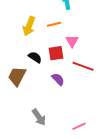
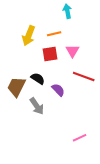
red square: (56, 53) -> (50, 54), moved
black semicircle: (35, 57) -> (38, 79), moved
gray arrow: (39, 117) -> (37, 106), moved

